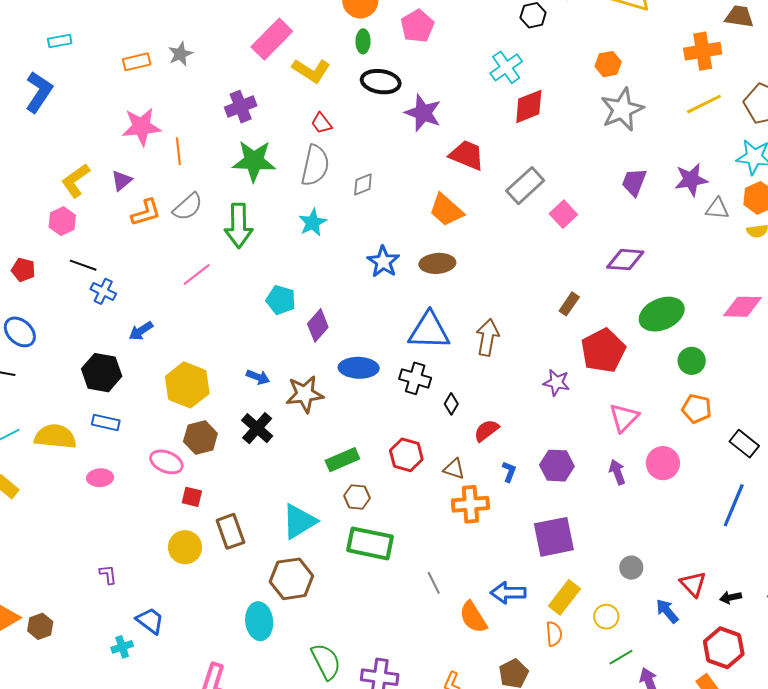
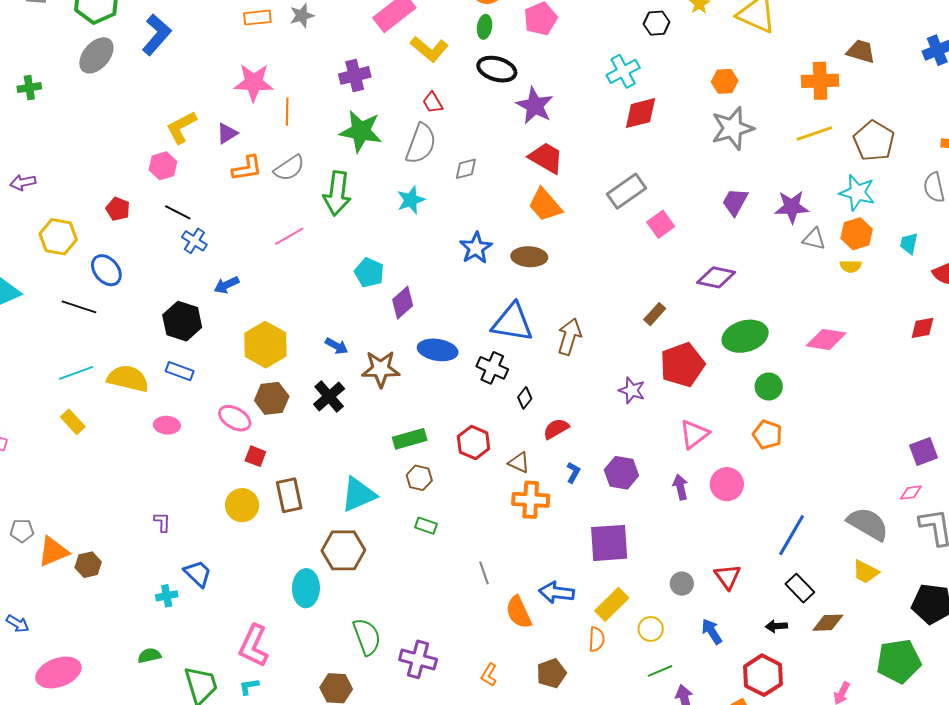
red trapezoid: (467, 155) -> (546, 158), moved
black rectangle: (744, 444) -> (800, 588), moved
green rectangle: (370, 543) -> (426, 526), size x0.5
red triangle: (693, 584) -> (728, 577), moved

